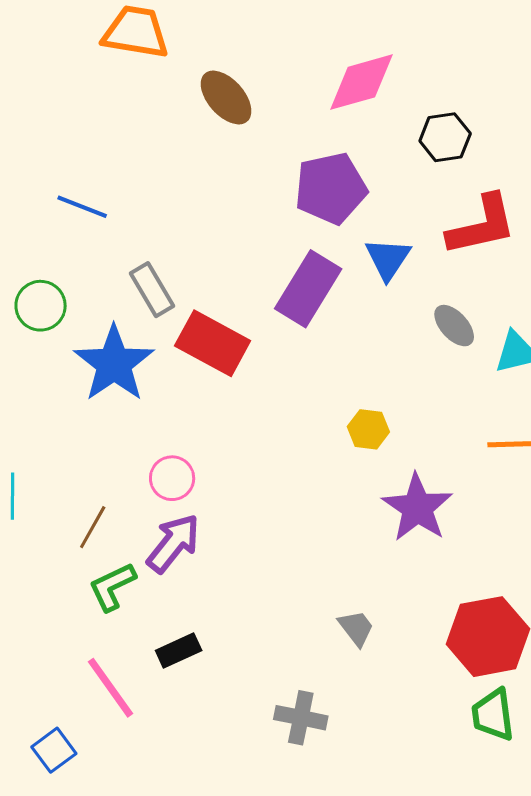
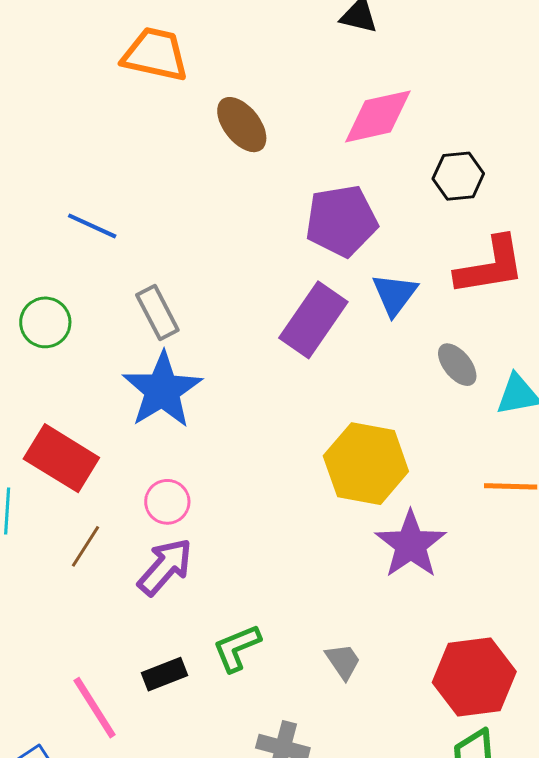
red rectangle: (213, 343) -> (61, 458), moved
blue star: (114, 364) -> (162, 390), moved
yellow hexagon: (368, 429) -> (366, 464), size x2.0
green L-shape: (112, 587) -> (237, 648), moved

